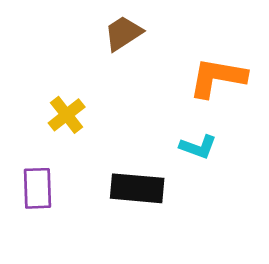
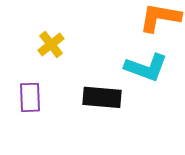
cyan L-shape: (198, 147) -> (146, 67), size x1.6

